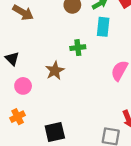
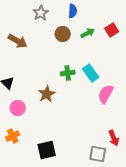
cyan rectangle: (103, 27) -> (91, 73), moved, turned -42

